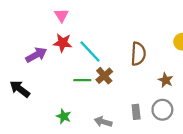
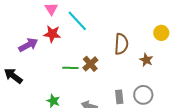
cyan line: (90, 52) -> (77, 21), moved
brown star: (166, 80) -> (146, 60), moved

